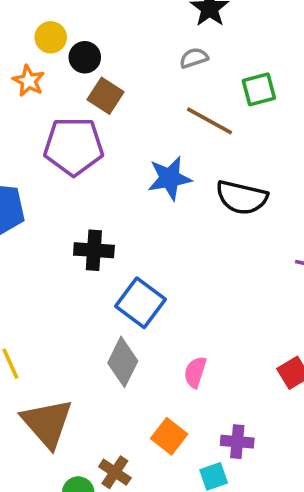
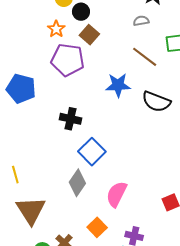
orange star: (29, 81) -> (56, 29), moved
pink semicircle: (195, 372) -> (117, 194), size x1.5

